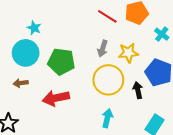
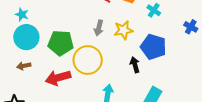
cyan star: (34, 28) -> (22, 15), moved
yellow circle: (108, 80) -> (88, 60), moved

